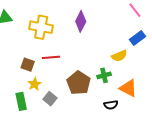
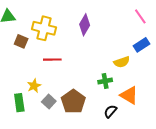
brown square: (28, 65) -> (21, 41), moved
brown pentagon: (79, 83) -> (73, 102), moved
black semicircle: (111, 105) -> (110, 111), turned 136

